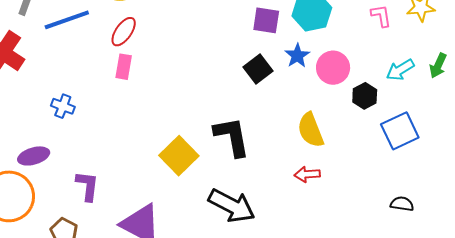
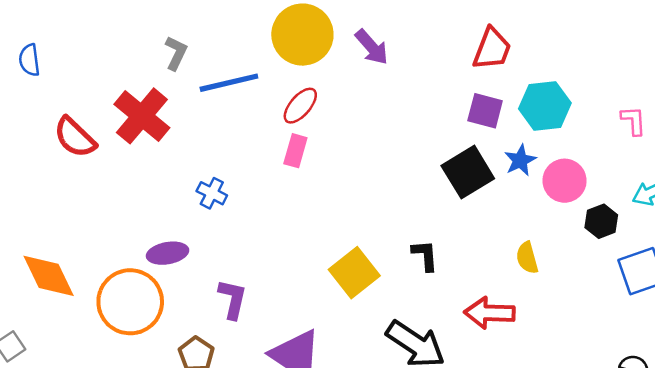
black square: (258, 69) -> (468, 172), size x1.4
yellow semicircle: (311, 130) -> (527, 258), size x0.7
black L-shape: (232, 137) -> (425, 255), size x0.6
red arrow: (307, 174) -> (489, 313), moved, size x1.5

